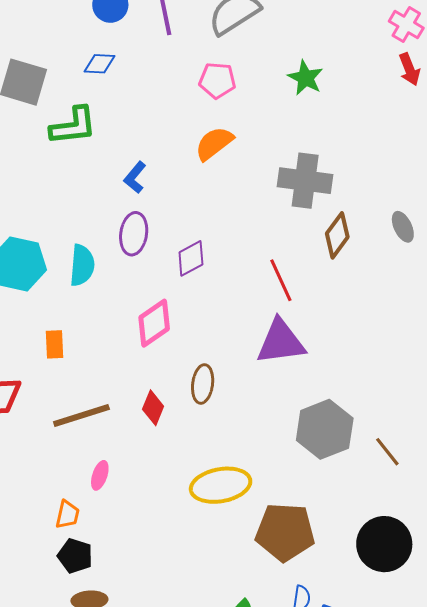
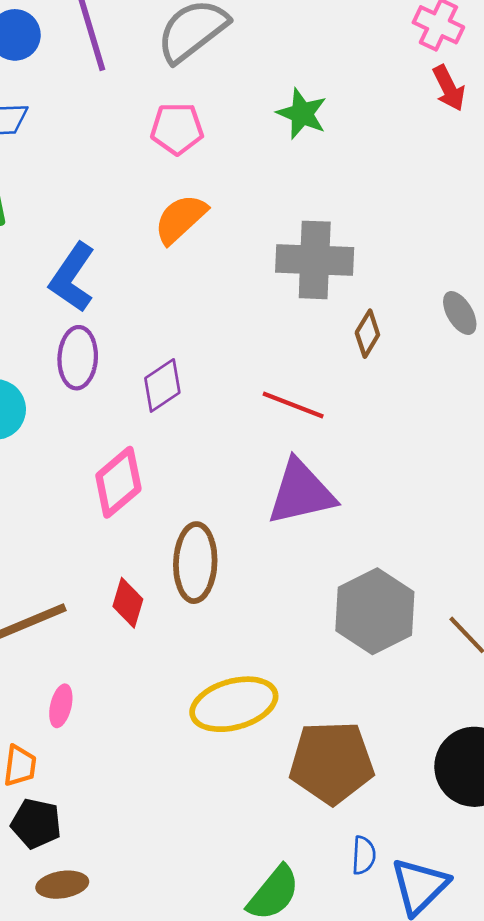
blue L-shape: (135, 177) -> (72, 277), size x1.5
brown diamond: (337, 235) -> (367, 334), size x0.7
red line: (281, 280) -> (293, 405), turned -39
brown ellipse: (203, 384) -> (195, 563), size x1.4

